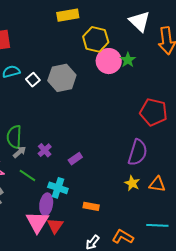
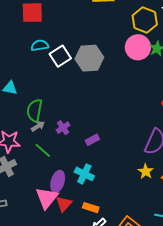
yellow hexagon: (96, 39) -> (145, 20), moved
white square: (33, 80) -> (60, 56), size x1.5
cyan cross: (58, 188) -> (84, 174), moved
orange rectangle: (91, 206) -> (91, 208), moved

